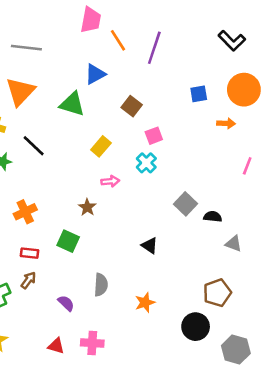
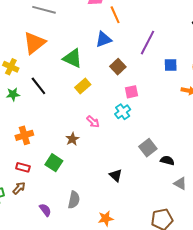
purple line: (154, 48) -> (148, 43), moved
blue triangle: (95, 74) -> (104, 39), moved
yellow rectangle: (101, 146) -> (83, 86), moved
pink arrow: (110, 181) -> (93, 122), turned 40

